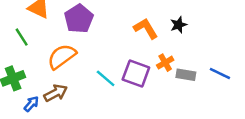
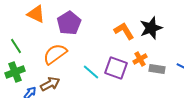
black star: (179, 25) -> (151, 28), size x1.6
green line: (22, 37) -> (16, 46), moved

